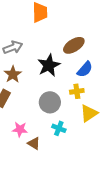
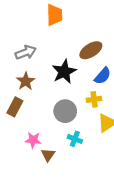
brown triangle: (34, 143) -> (48, 155), turned 32

